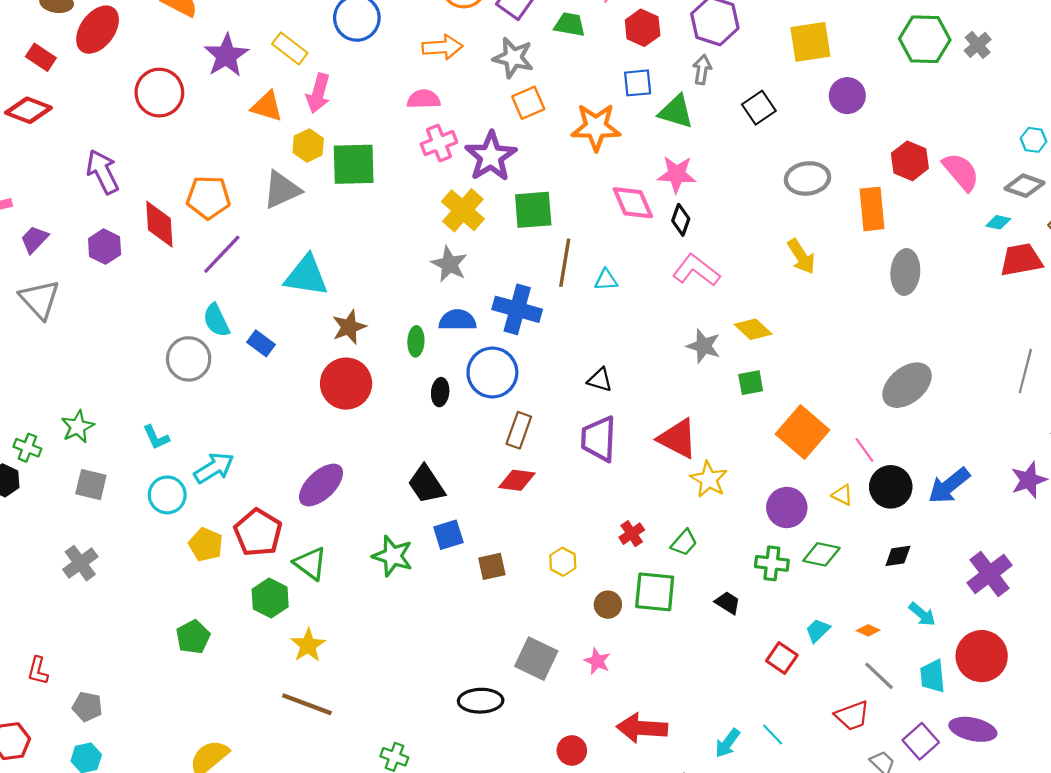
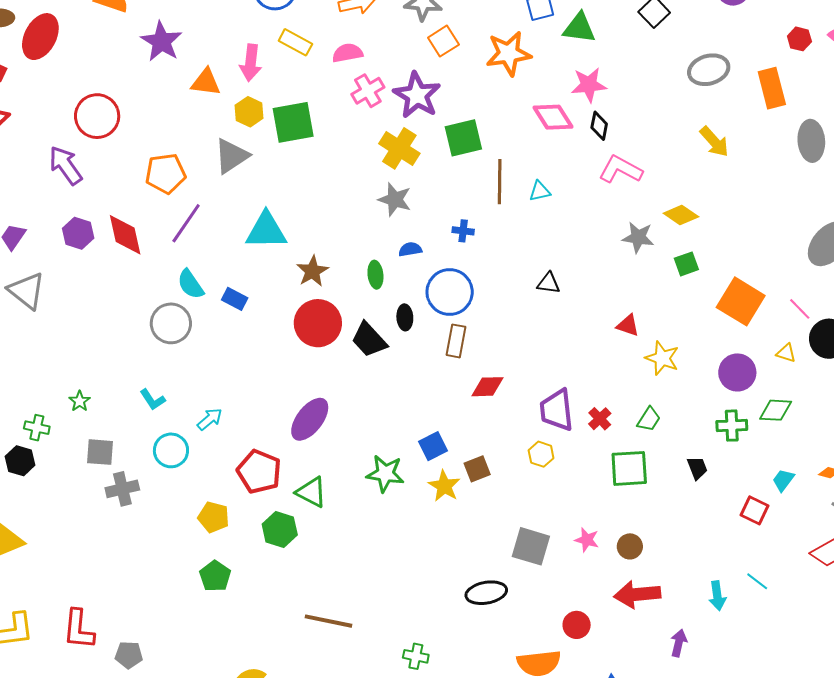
yellow rectangle: (290, 48) -> (295, 42), moved
red circle: (159, 93) -> (97, 116), moved
red hexagon: (910, 161) -> (799, 39), size x0.7
red diamond: (159, 224) -> (125, 235), moved
blue cross: (517, 309) -> (463, 231), size x0.5
blue semicircle: (457, 320) -> (410, 249), size x0.7
green star: (78, 427) -> (80, 401), size x0.7
brown rectangle: (519, 430) -> (456, 341), moved
purple trapezoid: (599, 439) -> (557, 410), moved
red triangle: (678, 439) -> (628, 325), size x0.6
cyan arrow: (214, 468) -> (210, 419), size x0.7
black trapezoid: (426, 484) -> (369, 340), moved
yellow pentagon: (206, 545) -> (214, 517), moved
gray cross: (80, 563) -> (122, 489), moved, turned 32
black trapezoid: (728, 603) -> (697, 468), turned 45
brown circle: (608, 605) -> (630, 546), moved
yellow star: (308, 645) -> (444, 486), moved
red L-shape: (38, 671) -> (79, 629), size x1.6
cyan arrow: (727, 743) -> (717, 596), turned -36

